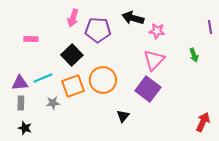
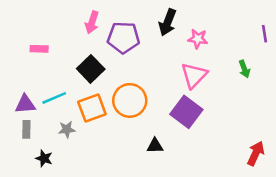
black arrow: (133, 18) -> (168, 22), turned -85
black triangle: (123, 116) -> (155, 146), turned 48
black star: (25, 128) -> (44, 158), moved

